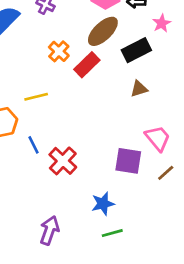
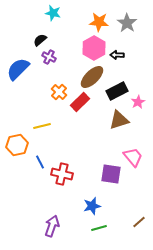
pink star: (162, 23) -> (138, 102), moved
brown triangle: (139, 89) -> (119, 120), size x1.5
red cross: (63, 161) -> (62, 174), turned -30
brown line: (166, 173) -> (139, 222), moved

